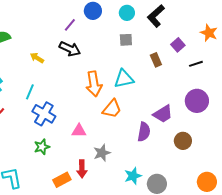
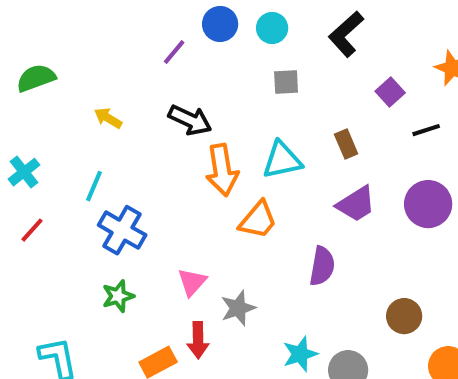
cyan circle: (127, 13) -> (272, 28), moved
black arrow: (70, 49) -> (190, 120), moved
brown rectangle: (156, 60) -> (346, 144), moved
purple trapezoid: (163, 114) -> (356, 204), moved
pink triangle: (79, 131) -> (192, 282), moved, turned -49
brown circle: (183, 141) -> (404, 316), moved

